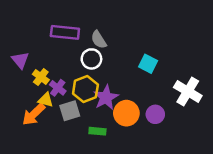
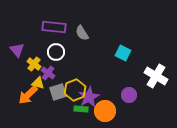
white circle: (91, 59) -> (56, 52), moved
yellow hexagon: (85, 89) -> (75, 90), moved
purple star: (106, 97) -> (89, 97), moved
orange circle: (126, 113) -> (105, 111), moved

